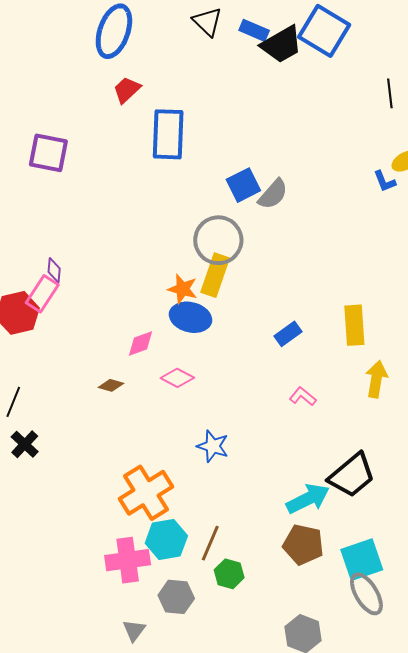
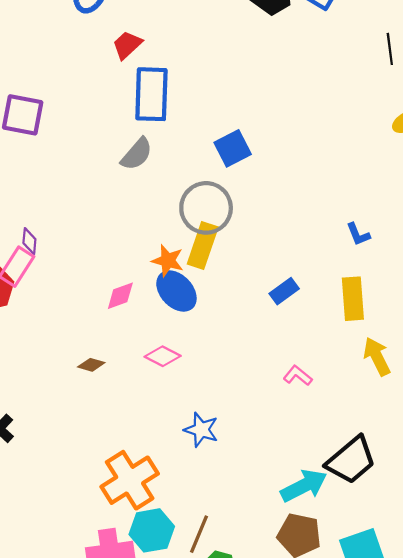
red trapezoid: (127, 90) -> (127, 45), moved
blue L-shape: (385, 181) -> (358, 234), moved
gray semicircle: (273, 194) -> (137, 154), moved
blue ellipse: (191, 317) -> (176, 291), turned 33
blue rectangle: (288, 334) -> (284, 291), moved
pink diamond: (141, 343) -> (120, 296), moved
yellow arrow: (376, 379) -> (377, 357), turned -36

